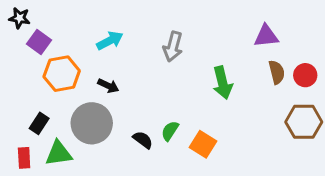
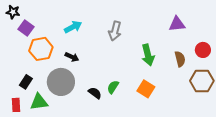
brown semicircle: (277, 72) -> (180, 59), moved
orange square: (203, 144) -> (146, 89), moved

